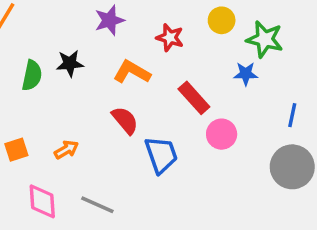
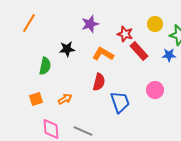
green semicircle: (32, 75) -> (45, 66), moved
red rectangle: (194, 98) -> (139, 51), moved
red semicircle: (125, 120) -> (99, 82), turned 54

